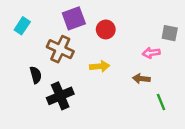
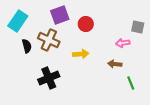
cyan rectangle: (22, 26) -> (18, 21), size x1.5
black semicircle: (36, 75) -> (27, 46), moved

